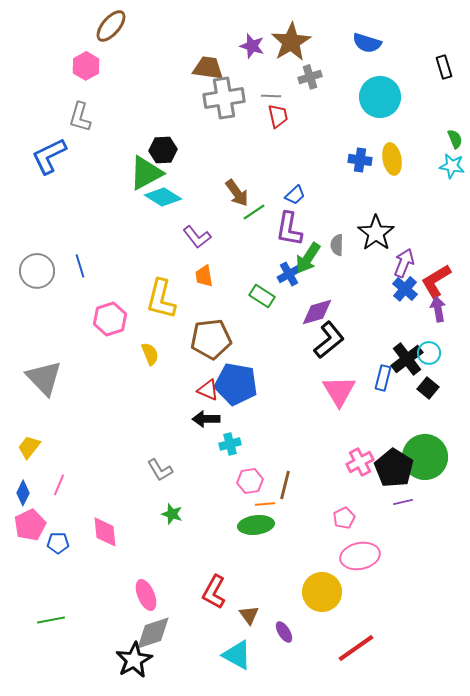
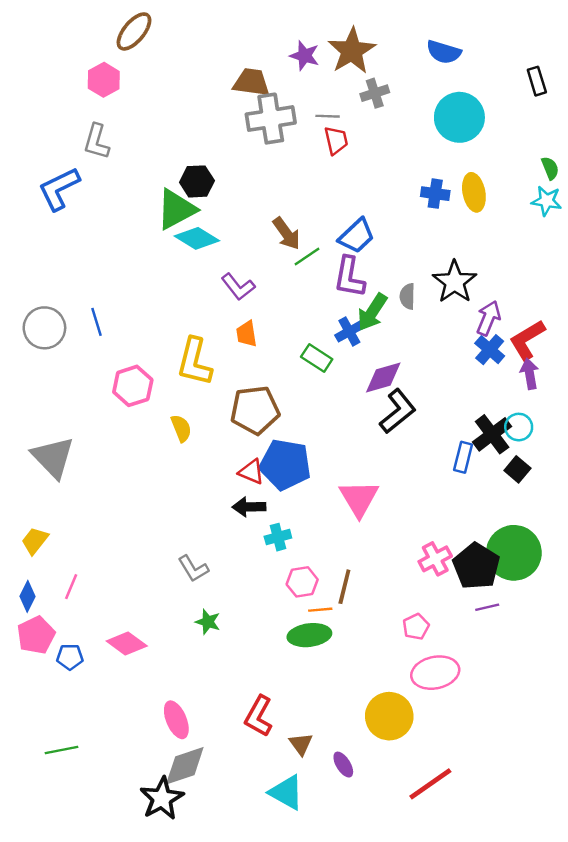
blue trapezoid: (295, 195) -> (357, 236), size x1.5
pink triangle: (339, 391) -> (359, 498), moved
pink diamond: (105, 532) -> (127, 644), turned -48

